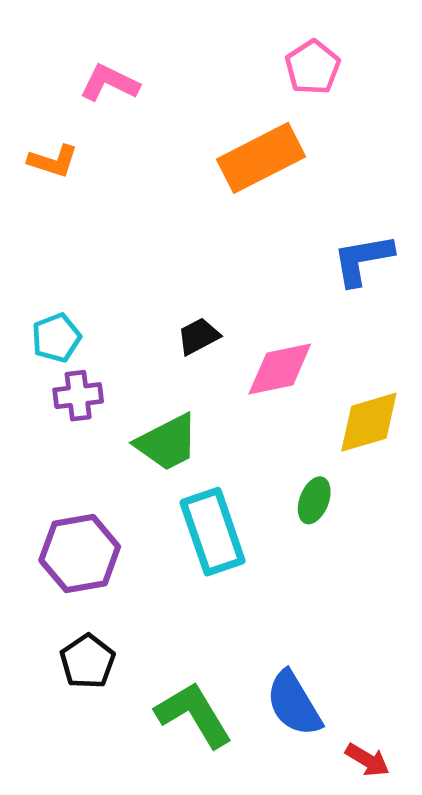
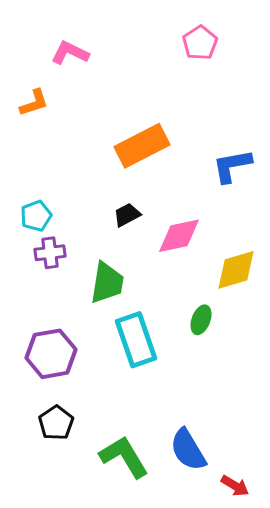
orange rectangle: (261, 158) -> (142, 146), moved
orange L-shape: (53, 161) -> (34, 103), turned -36
green trapezoid: (167, 443) -> (107, 283), turned -54

